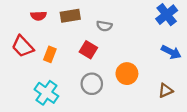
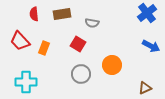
red semicircle: (39, 16) -> (34, 14), turned 88
brown triangle: (165, 91) -> (145, 88), moved
cyan cross: (46, 93) -> (26, 82), moved, turned -35

